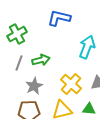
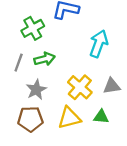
green cross: (17, 34) -> (33, 28), moved

